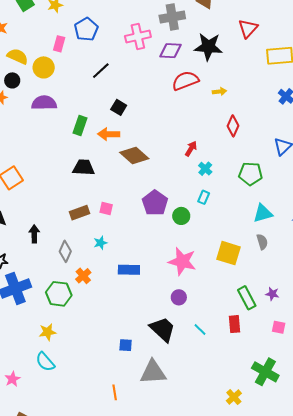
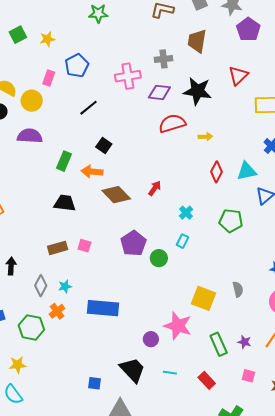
gray cross: (172, 17) -> (164, 59), size x0.7
red arrow: (191, 149) -> (155, 188), moved
cyan triangle: (263, 213) -> (247, 171), moved
cyan star: (100, 243) -> (65, 286), moved
pink star: (182, 261) -> (178, 326), moved
blue rectangle: (129, 270) -> (103, 308), size x1.4
red rectangle: (235, 324) -> (207, 380), moved, turned -42
cyan line: (200, 329) -> (170, 373), turned -40

